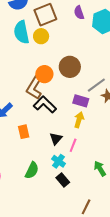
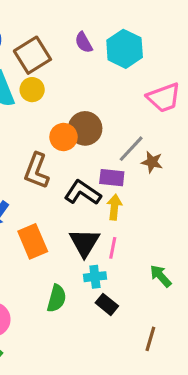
orange circle: (44, 74) -> (63, 137), moved
black L-shape: (45, 105) -> (83, 193), moved
orange rectangle: (24, 132) -> (33, 241), size x1.5
black triangle: (56, 139) -> (84, 243), size x1.5
cyan cross: (59, 161) -> (95, 277), turned -32

